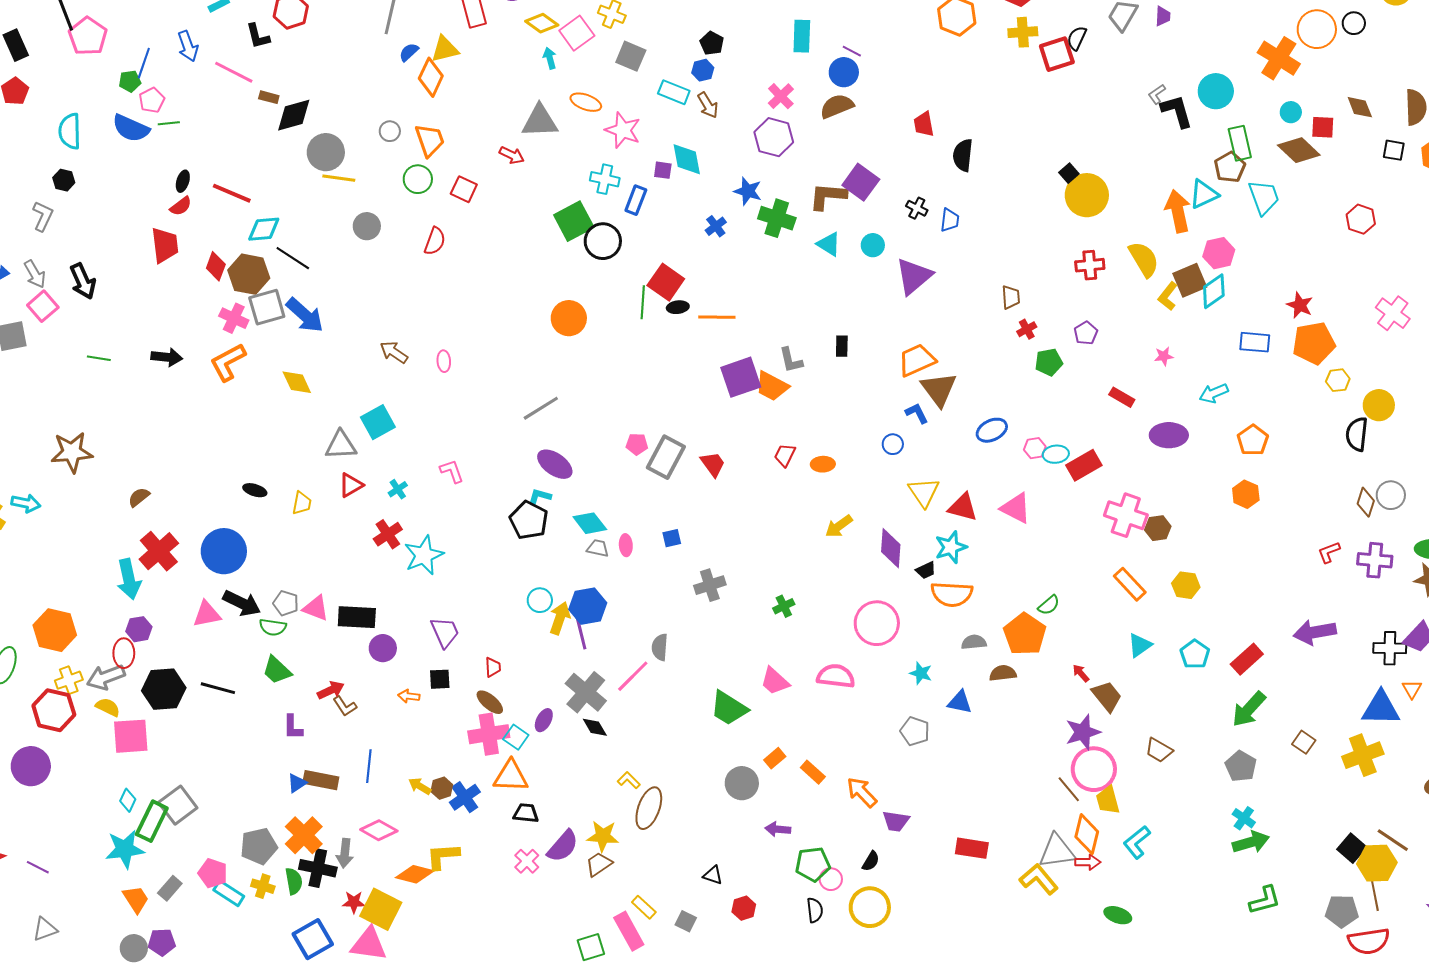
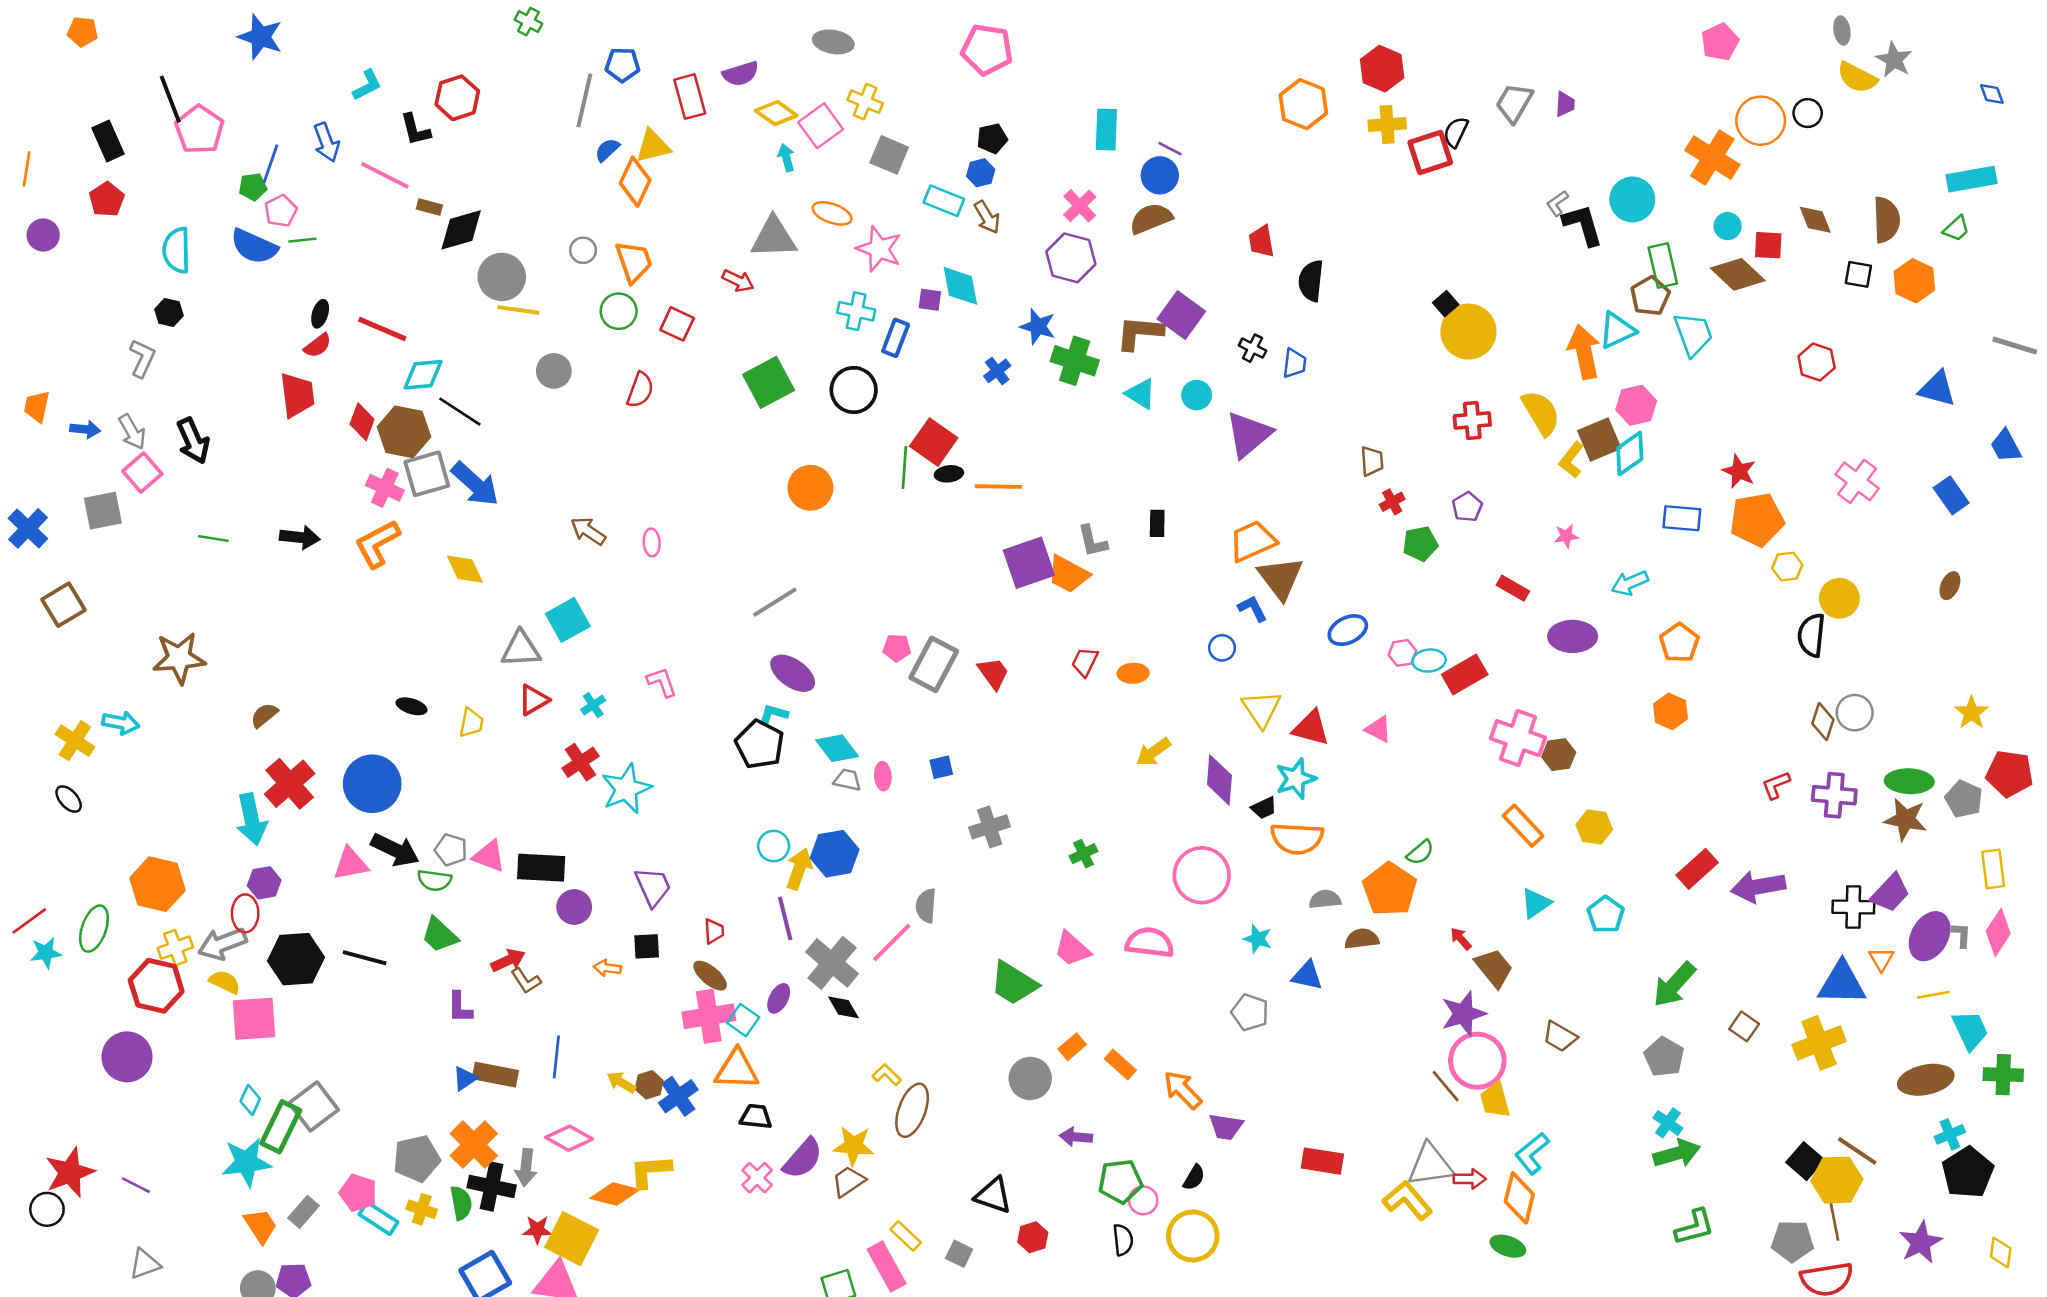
black pentagon: (712, 43) -> (992, 138), turned 30
green square: (574, 221) -> (769, 382), moved
pink triangle: (1016, 508) -> (1378, 729), size x0.7
purple line: (581, 632) -> (785, 918), moved
red rectangle: (1247, 659) -> (1697, 869), moved
orange diamond: (1087, 834) -> (1519, 1198), moved
black triangle: (713, 875) -> (993, 1195), size x1.5

